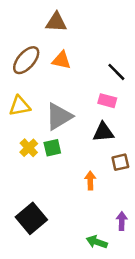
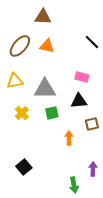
black line: (116, 72) -> (92, 42), moved
gray triangle: (59, 116) -> (45, 89), turned 30
green square: (52, 148) -> (52, 113), moved
black square: (31, 218) -> (24, 167), size x0.7
green arrow: (97, 242) -> (74, 185), turned -119

